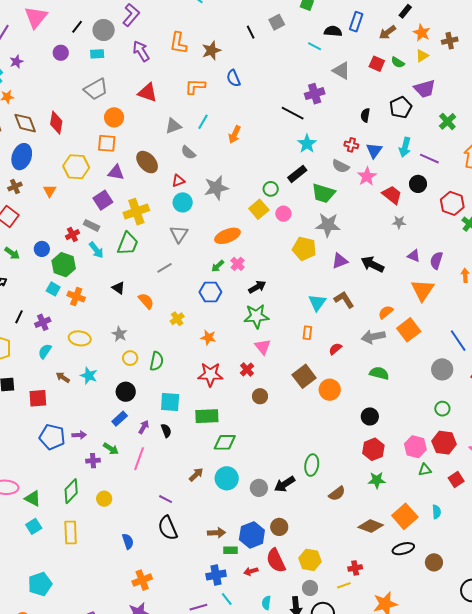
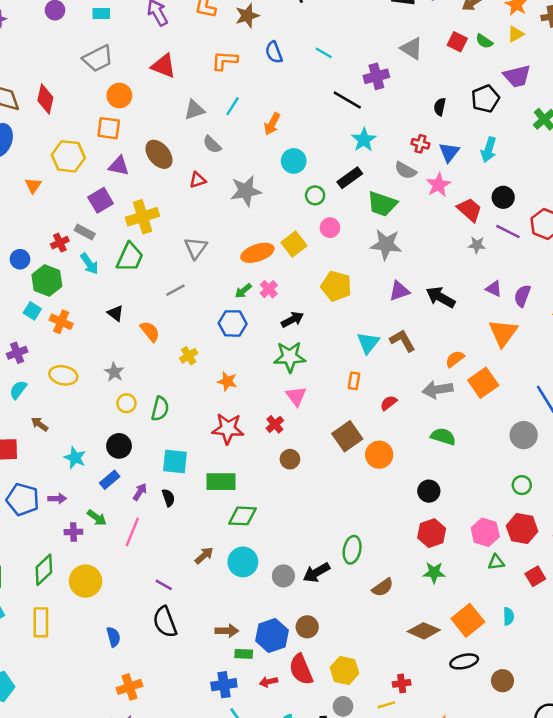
cyan line: (315, 46) -> (324, 53), moved
purple line: (429, 159) -> (508, 232), moved
cyan circle: (183, 202) -> (294, 161), moved
yellow square: (259, 209) -> (294, 244), moved
yellow pentagon: (304, 249) -> (336, 286), moved
cyan star: (89, 376) -> (75, 458), moved
yellow circle: (104, 499) -> (86, 581), size x1.6

